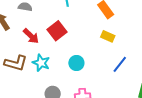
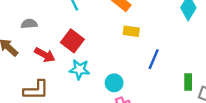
cyan star: (41, 63) -> (79, 69), moved
cyan circle: (76, 63) -> (114, 83), moved

